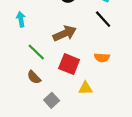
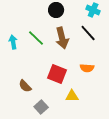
cyan arrow: (21, 19) -> (13, 42), moved
brown arrow: (65, 33) -> (62, 38), moved, turned 100
green line: (36, 52) -> (36, 38), moved

